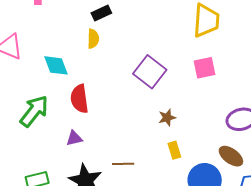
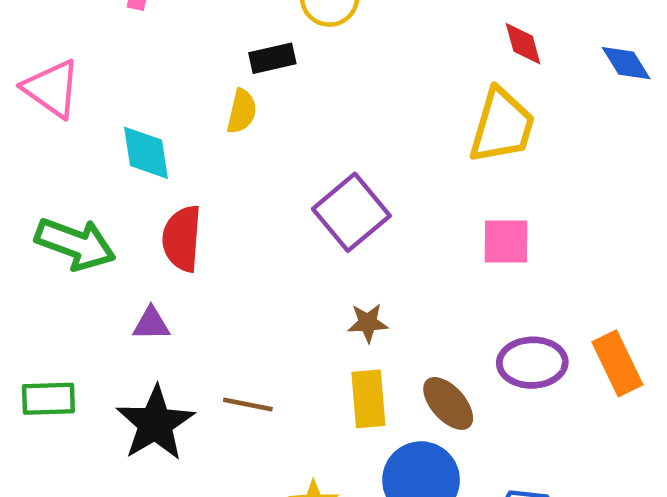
pink square: (205, 68) -> (506, 241), moved
green arrow: (34, 111) -> (75, 244), turned 60
yellow rectangle: (174, 150) -> (368, 399), size x1.4
brown ellipse: (231, 156) -> (448, 403), moved

